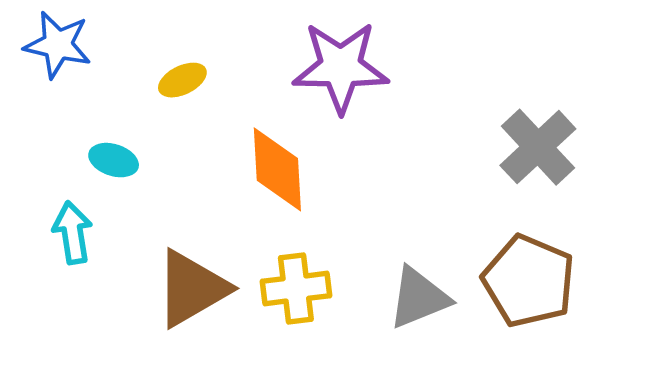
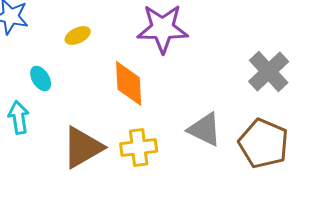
cyan ellipse: (114, 160) -> (41, 78), turned 40
gray triangle: (419, 298) -> (205, 129), moved, turned 48

